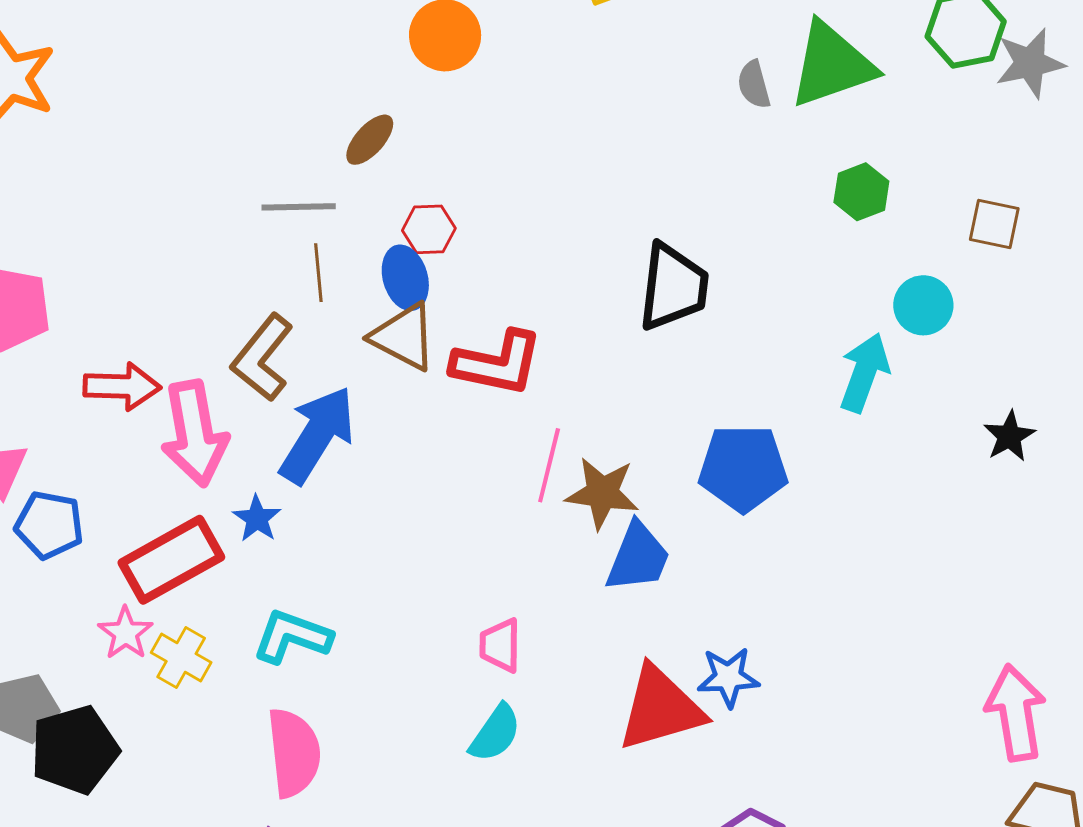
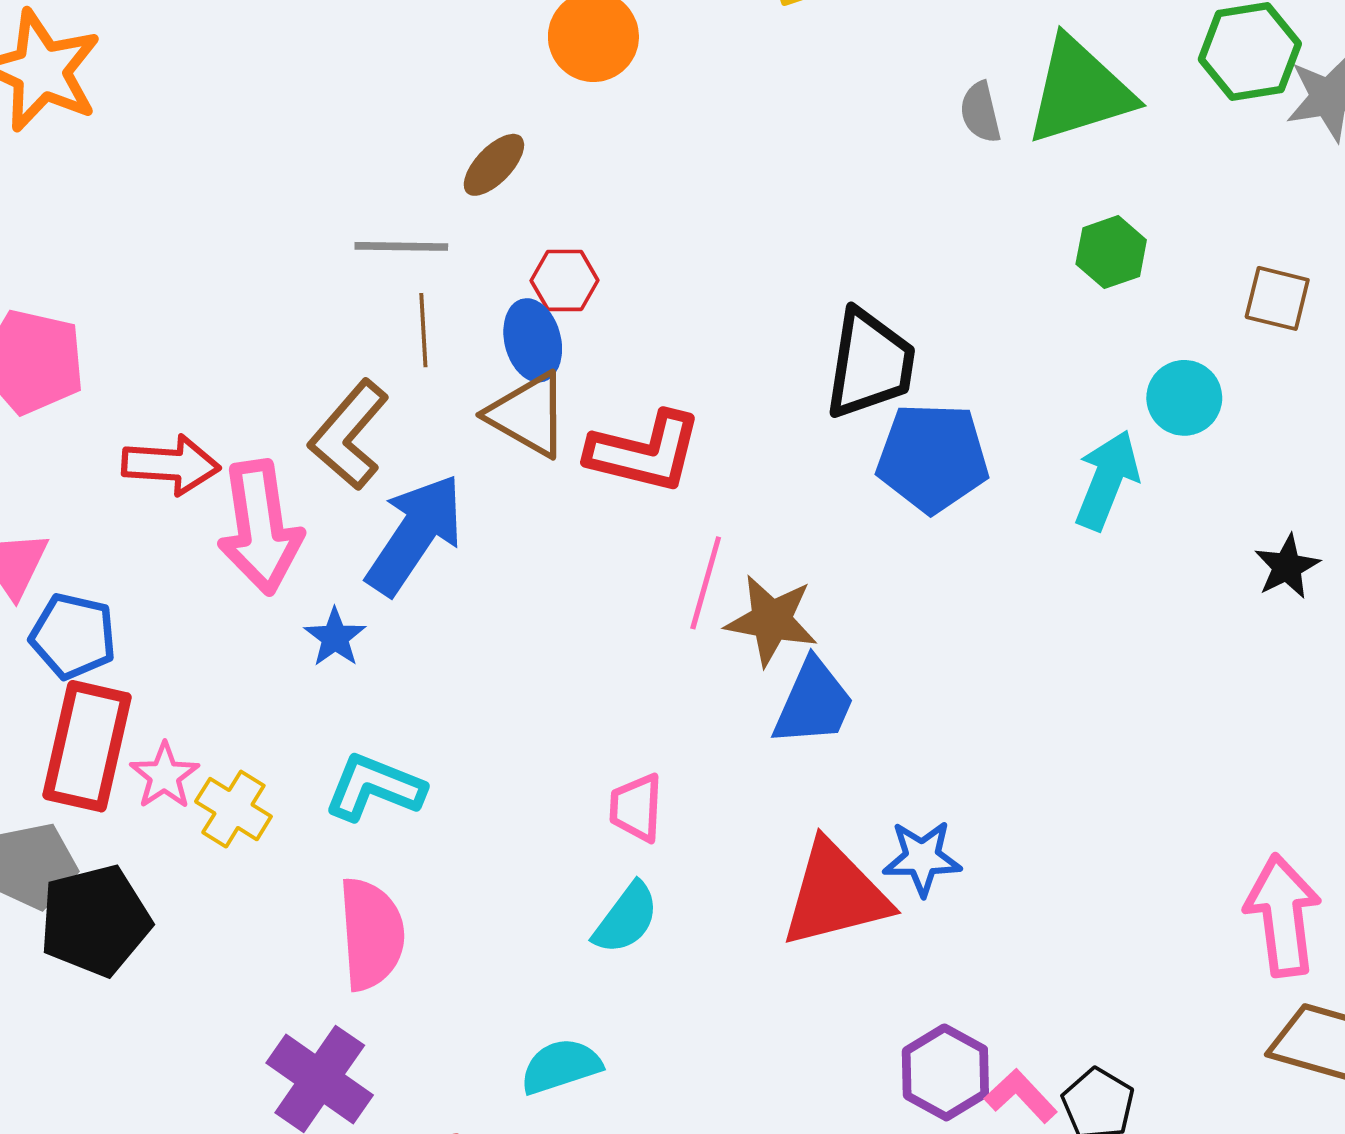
blue pentagon: (743, 468) -> (933, 458), moved
red rectangle: (171, 560) -> (87, 746), moved, turned -50

